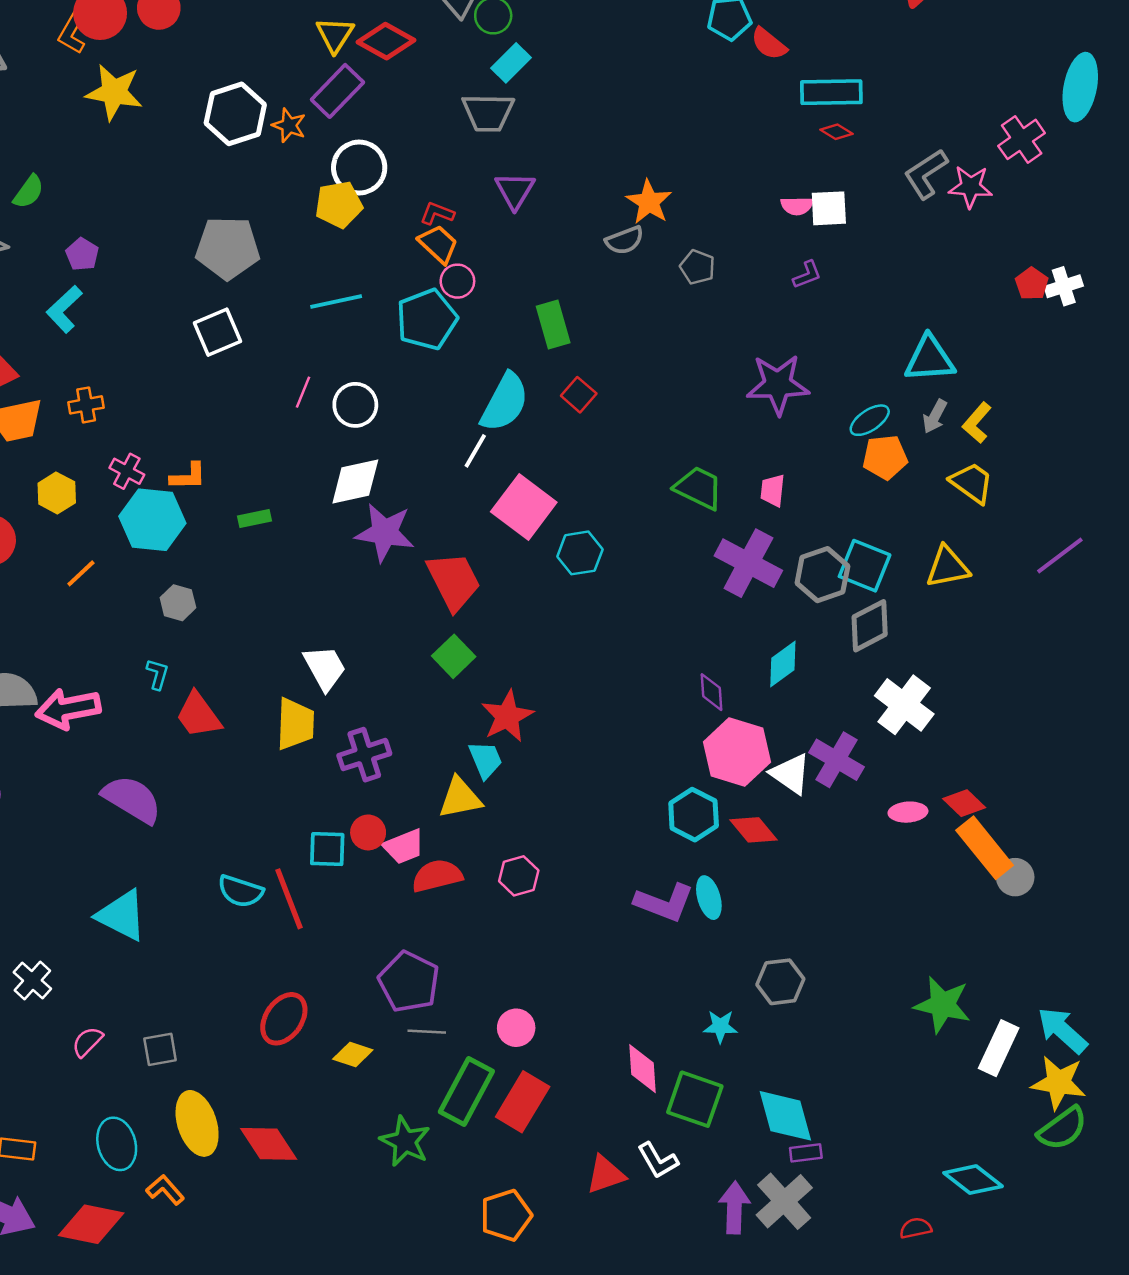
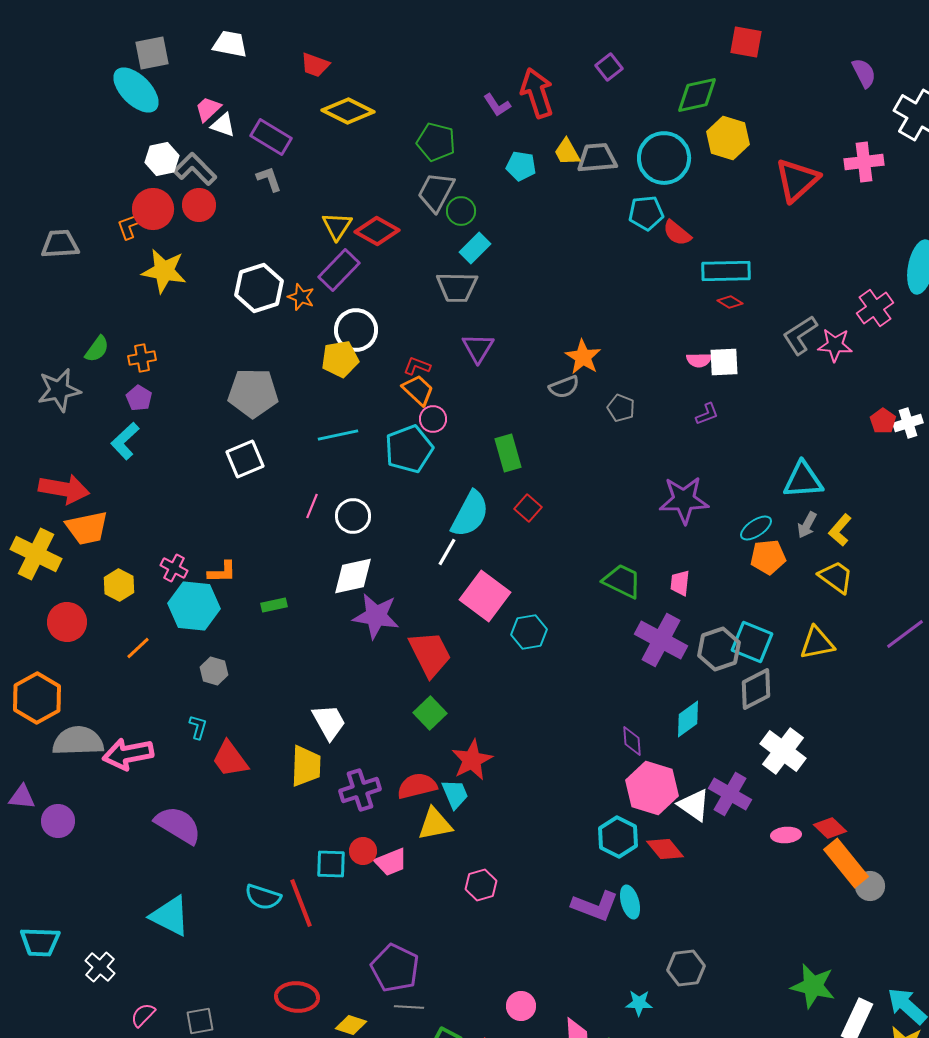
orange L-shape: (72, 33) -> (131, 225), turned 40
orange cross: (86, 405) -> (142, 358), moved
red semicircle: (437, 876) -> (417, 786), moved
red ellipse: (284, 1019) -> (297, 997), turned 60
pink circle: (516, 1028) -> (521, 1006), moved

